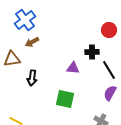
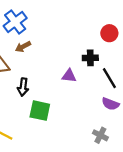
purple semicircle: (110, 93) -> (110, 104), turned -98
green square: (65, 99) -> (40, 111), moved

